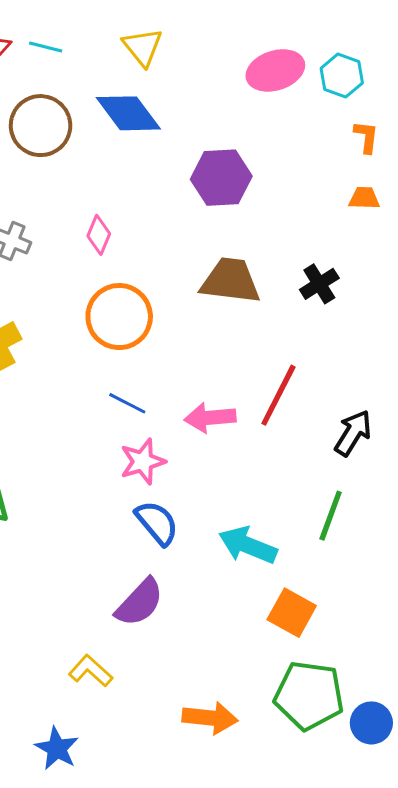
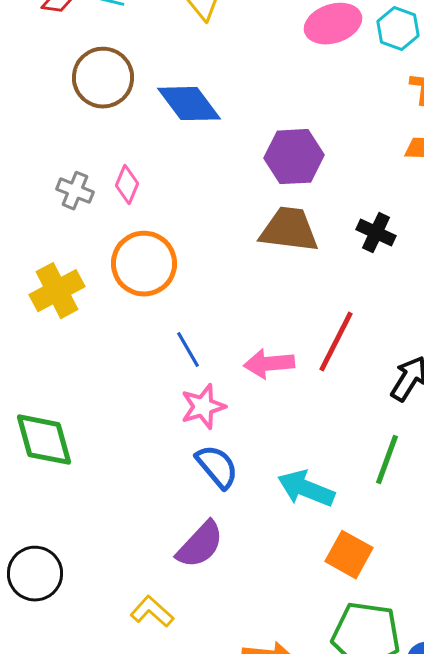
blue diamond: (128, 113) -> (189, 104), moved
purple hexagon: (221, 178) -> (294, 157), moved
pink diamond: (99, 235) -> (127, 185), moved
black cross: (319, 284) -> (376, 233), turned -33
orange circle: (119, 317) -> (144, 264), moved
blue line: (127, 403) -> (188, 350), turned 33

